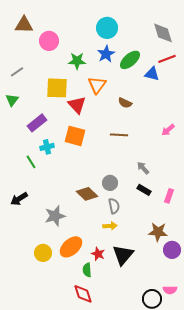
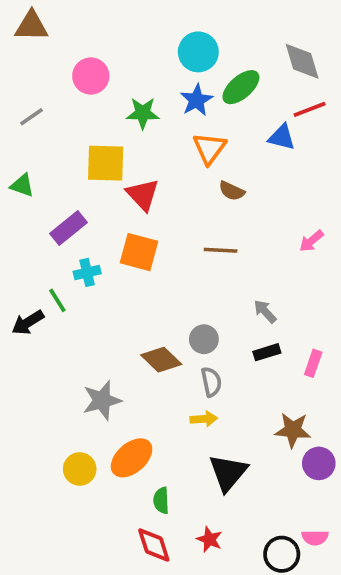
brown triangle: (24, 25) -> (31, 26), moved
green ellipse: (130, 60) -> (241, 87), moved
gray line: (17, 72) -> (31, 117), moved
orange triangle: (97, 85) -> (209, 148), moved
green triangle: (12, 100) -> (22, 185), turned -48
black rectangle: (144, 190) -> (267, 352), turned -48
black arrow: (19, 199) -> (28, 323), moved
red star: (98, 254) -> (209, 539), moved

